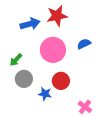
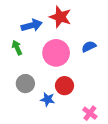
red star: (57, 16) -> (60, 17), turned 30
green arrow: (16, 60) -> (17, 48), moved, turned 112

